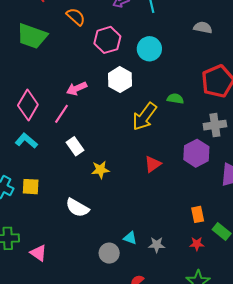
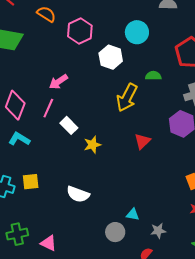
cyan circle: (149, 49) -> (137, 32), moved
white hexagon: (120, 80) -> (111, 57), moved
white rectangle: (75, 146) -> (69, 125), moved
yellow star: (100, 170) -> (92, 145), moved
gray star: (157, 245) -> (158, 231), moved

